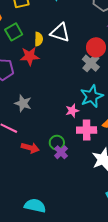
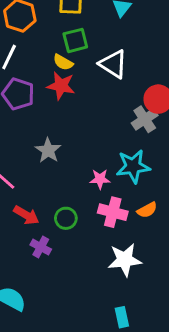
green square: (14, 32) -> (75, 40), moved
yellow semicircle: (39, 39) -> (63, 62), moved, turned 104
gray star: (23, 103) -> (48, 150), moved
purple cross: (61, 152) -> (41, 247), moved, turned -32

